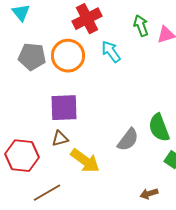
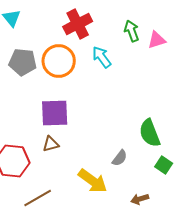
gray semicircle: (128, 140) -> (120, 158), moved, size x0.7
yellow arrow: (85, 161) -> (93, 181), moved

